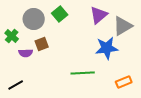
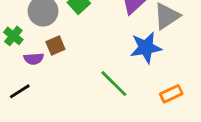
green line: (83, 73) -> (114, 84), turned 50
black line: (16, 85) -> (20, 91), moved

